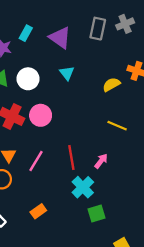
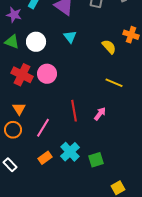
yellow semicircle: (111, 84) -> (109, 47), turned 77
pink line: (36, 161) -> (43, 128), moved
cyan cross: (83, 187) -> (70, 152), moved

